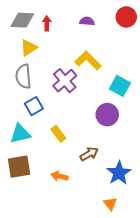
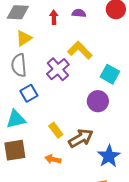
red arrow: (47, 23) -> (54, 17), moved
yellow rectangle: (58, 134) -> (56, 130), moved
brown arrow: (89, 154) -> (81, 138), size x1.4

